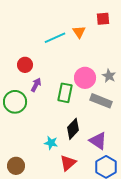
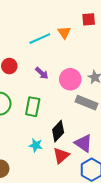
purple arrow: (36, 85) -> (42, 73), moved, turned 104
green rectangle: (65, 93) -> (33, 107), moved
red triangle: (68, 163) -> (61, 155), moved

